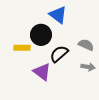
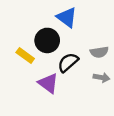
gray semicircle: (86, 45) -> (99, 52), turned 147
yellow rectangle: (22, 48) -> (25, 56), turned 35

